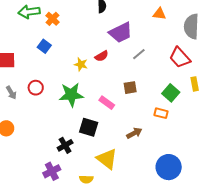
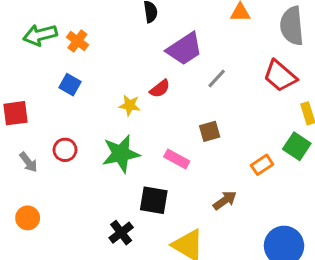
green square: (171, 93) -> (297, 146), moved
orange rectangle: (161, 113) -> (262, 165), turned -40

